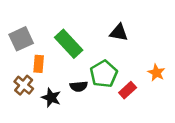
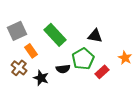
black triangle: (119, 33) -> (95, 36), moved
orange rectangle: (39, 64) -> (31, 51), turned -40

